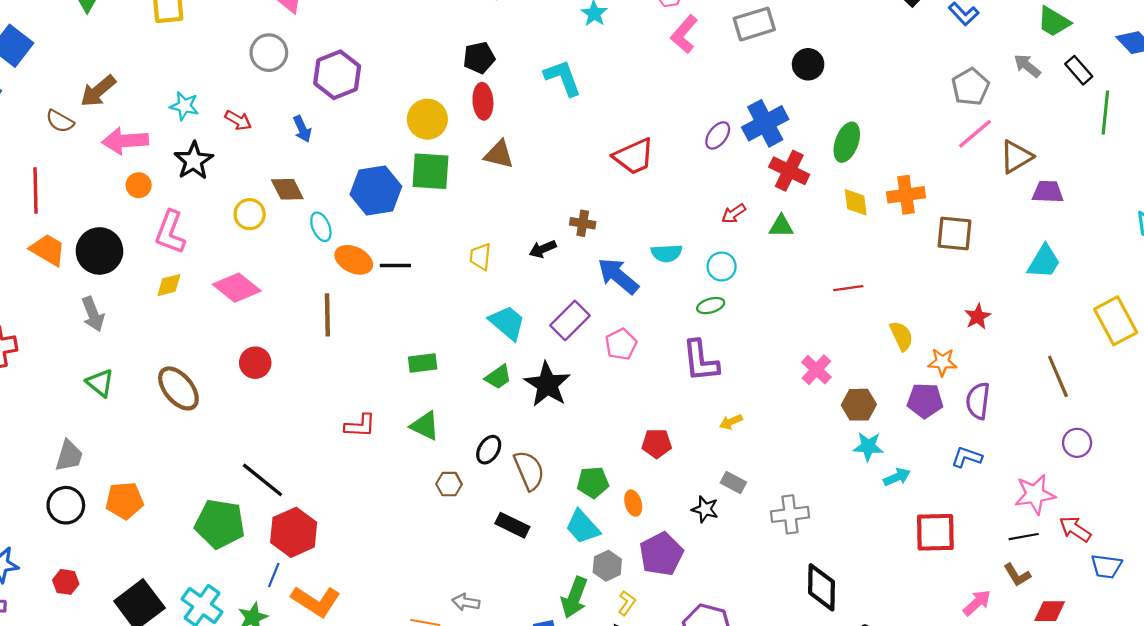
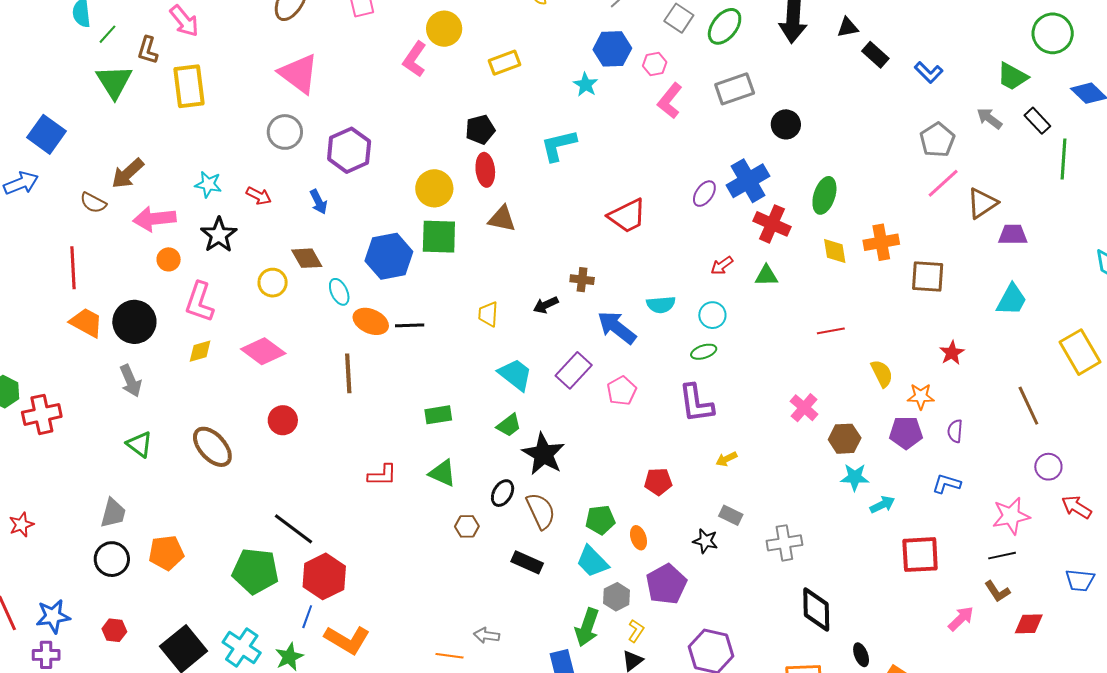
cyan L-shape: (563, 78) -> (559, 145), turned -81
black star: (547, 384) -> (543, 454), moved
purple semicircle: (978, 401) -> (955, 431), size x0.7
red arrow: (1075, 529) -> (1077, 507), moved

